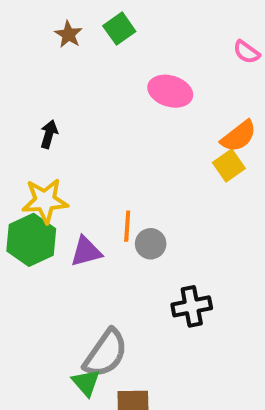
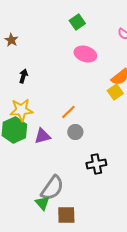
green square: (119, 29) -> (77, 22), moved
brown star: (68, 34) -> (11, 40), moved
orange line: (127, 226) -> (68, 112), moved, turned 42

